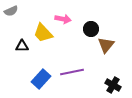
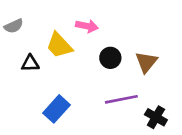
gray semicircle: (11, 11) -> (14, 26), moved
black circle: (91, 29) -> (110, 58), moved
purple line: (72, 72) -> (121, 99), moved

